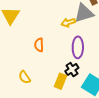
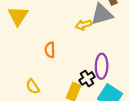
purple ellipse: (78, 47) -> (102, 66), moved

